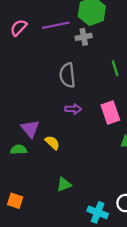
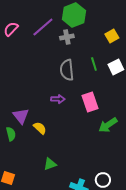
purple line: (56, 25) -> (43, 27), turned -30
gray semicircle: (67, 75) -> (67, 70), moved
green semicircle: (19, 150) -> (11, 134), turned 80

